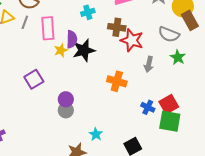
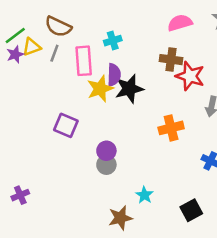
cyan cross: (88, 12) -> (113, 41), moved
yellow star: (61, 50) -> (100, 89), size x1.5
purple square: (34, 79) -> (66, 125), turned -36
orange cross: (117, 81) -> (171, 128), turned -30

